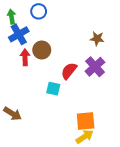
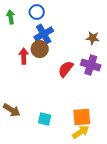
blue cross: (19, 34) -> (44, 34), moved
purple cross: (95, 67) -> (91, 65), turned -30
cyan square: (53, 89) -> (45, 119), moved

